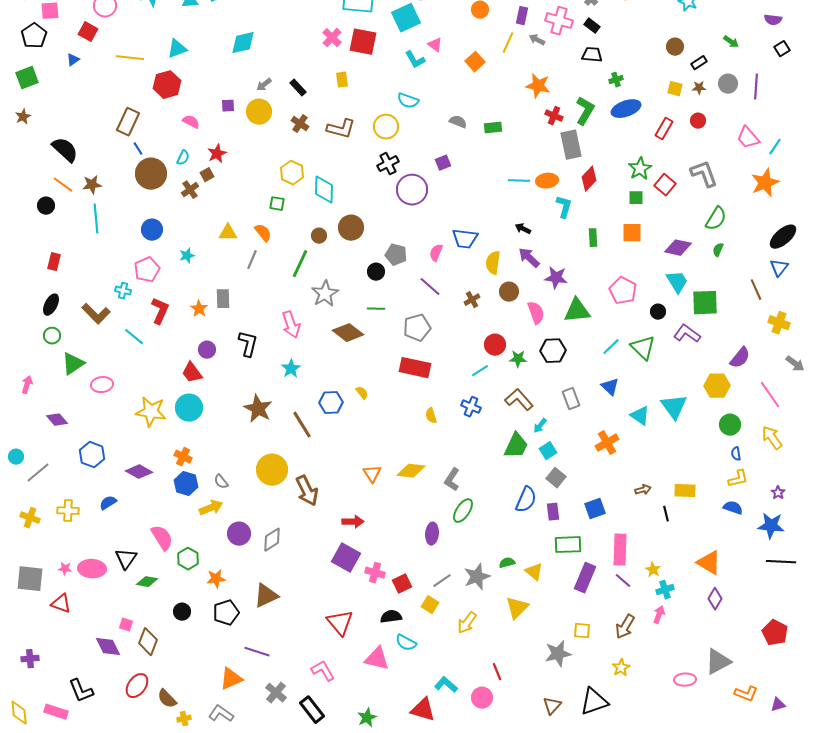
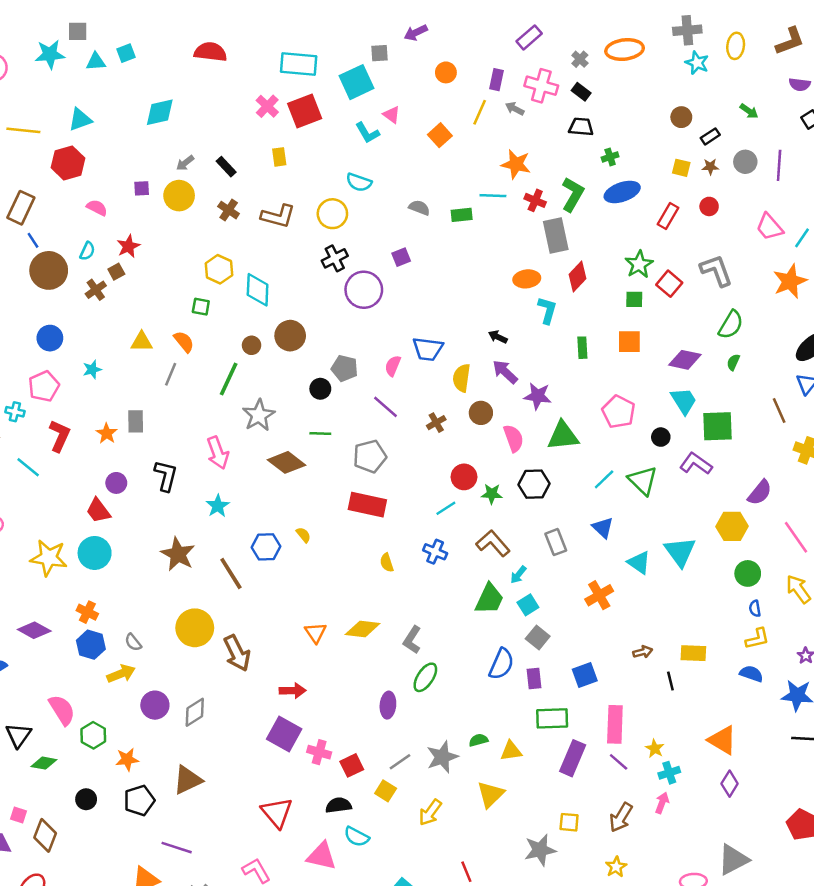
red square: (363, 42) -> (305, 111), turned -32
cyan line: (519, 181) -> (493, 196), moved
yellow triangle: (534, 572) -> (511, 751), turned -48

